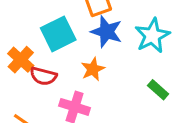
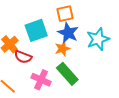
orange star: (93, 69) -> (62, 49), moved
green rectangle: (158, 90) -> (67, 74), moved, size x1.6

